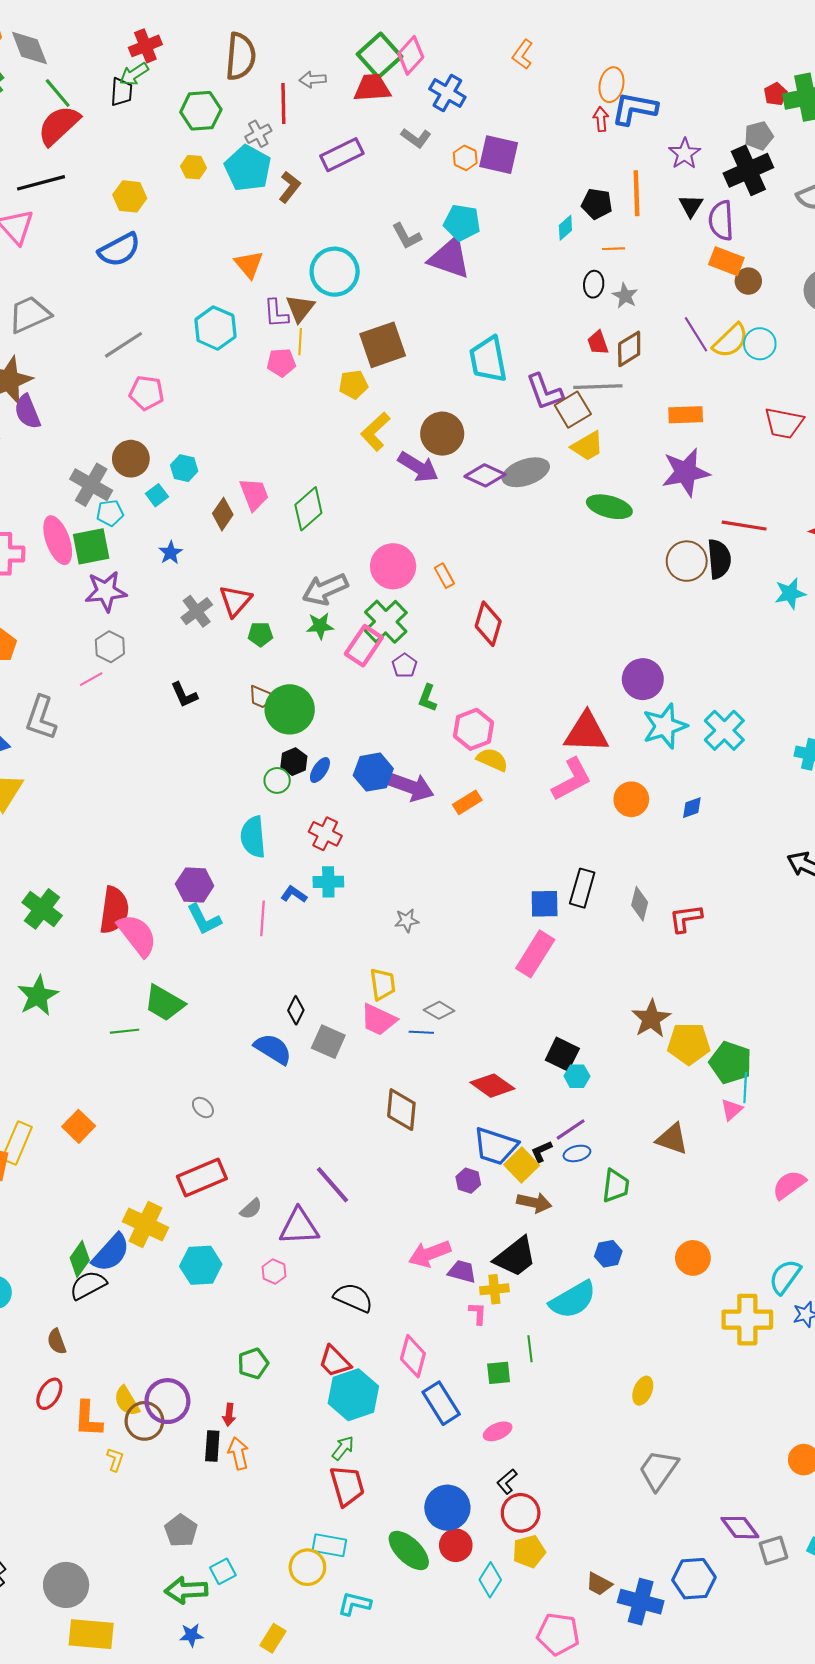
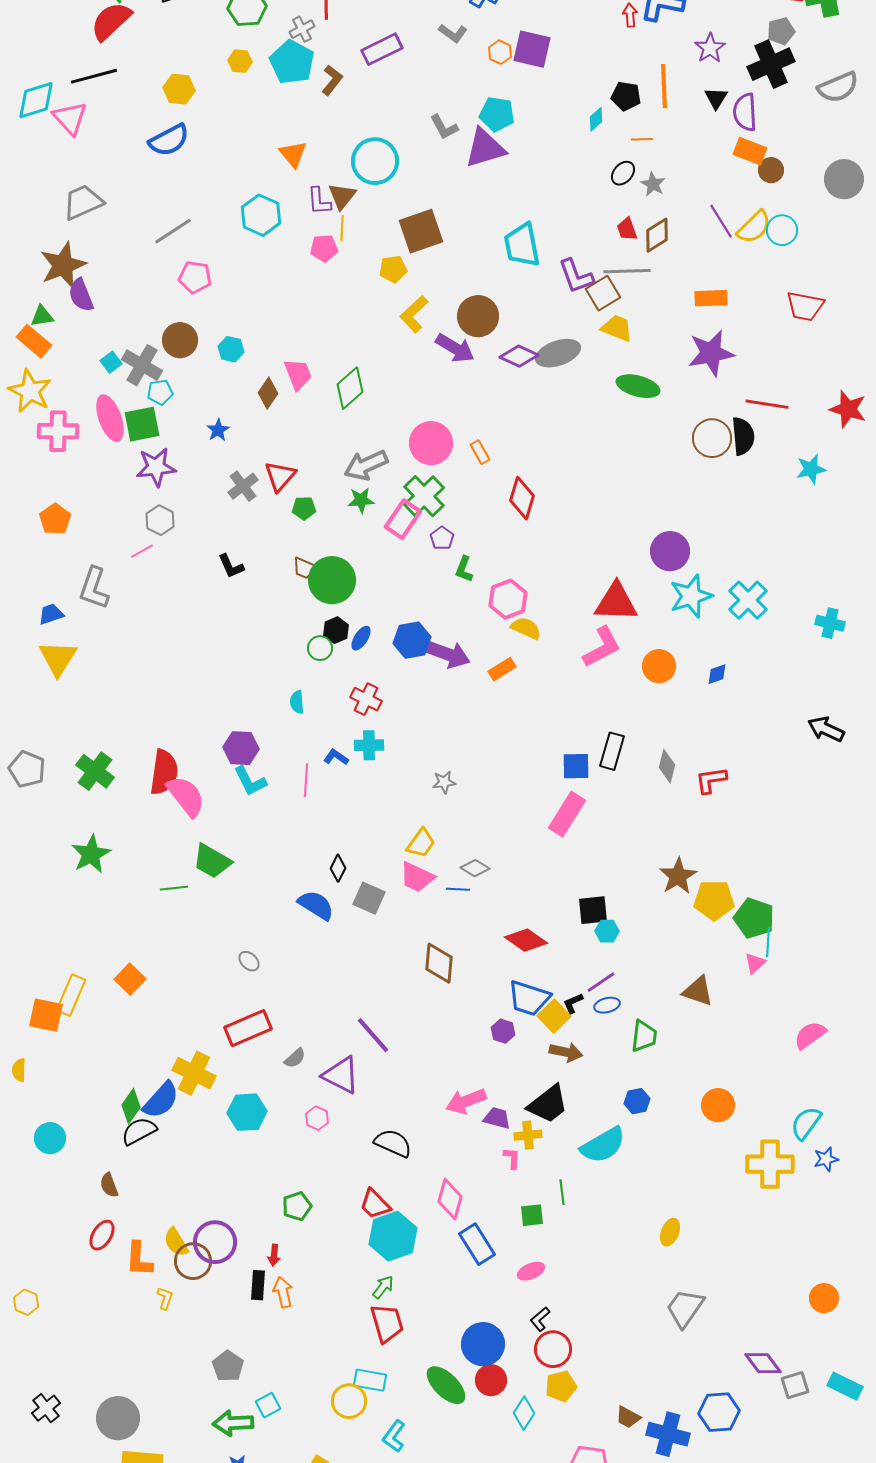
purple triangle: (450, 258) -> (485, 148), turned -36
black ellipse: (594, 284) -> (623, 173), turned 35
yellow trapezoid: (587, 446) -> (617, 328), turned -128
cyan square: (157, 495) -> (111, 362), moved
cyan semicircle: (253, 837) -> (297, 702), size x0.6
yellow trapezoid: (383, 984) -> (421, 843), turned 44
black square: (562, 1054) -> (593, 910), turned -32
purple triangle: (299, 1227) -> (341, 1075), turned 30
cyan L-shape: (354, 1604) -> (394, 1436), turned -68

